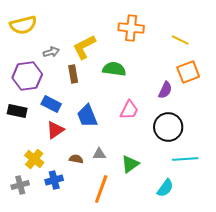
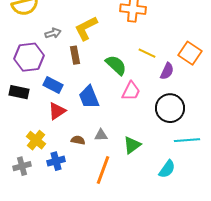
yellow line: (180, 40) -> (147, 53), moved
green semicircle: (114, 69) -> (116, 65), moved, turned 35
orange square: (188, 72) -> (190, 53), turned -35

